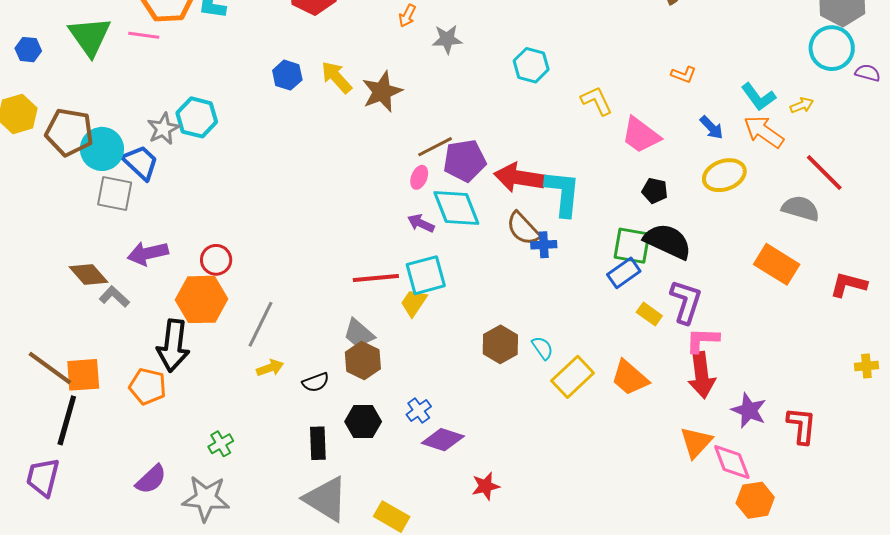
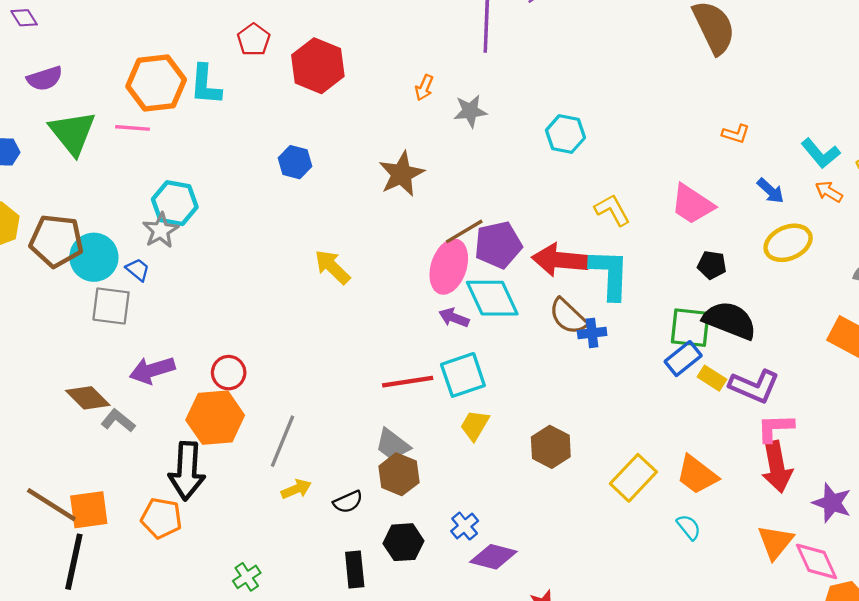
yellow arrow: (336, 77) -> (332, 267), moved
yellow L-shape: (596, 101) -> (612, 210), moved
cyan hexagon: (197, 117) -> (175, 203), moved
orange arrow: (764, 132) -> (829, 192), size x0.6
blue trapezoid: (140, 163) -> (138, 270), size x0.6
pink ellipse: (419, 177) -> (449, 267), size x2.0
purple L-shape: (686, 302) -> (754, 386), turned 99
yellow trapezoid: (414, 303) -> (475, 425), moved
yellow rectangle: (649, 314) -> (712, 378), moved
cyan semicircle: (543, 348) -> (689, 527), moved

